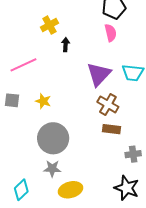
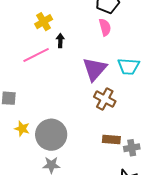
pink line: (23, 65) -> (36, 55), moved
yellow star: (43, 101) -> (22, 129), moved
brown rectangle: (111, 129) -> (111, 139), moved

